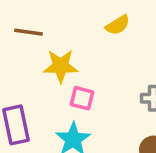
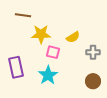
yellow semicircle: (118, 25) -> (73, 37), moved

